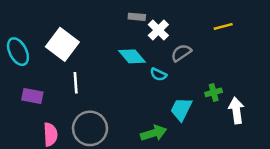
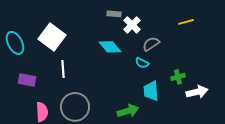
cyan semicircle: (158, 74) -> (142, 63), moved
cyan trapezoid: (181, 109) -> (151, 91), turned -30
white arrow: (236, 110) -> (197, 92), turned 85

